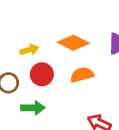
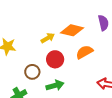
yellow arrow: (29, 50) -> (48, 38), moved

